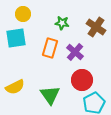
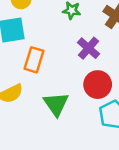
orange rectangle: (50, 48) -> (34, 60), moved

